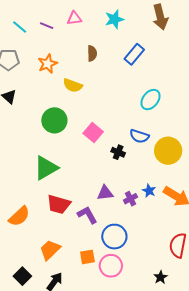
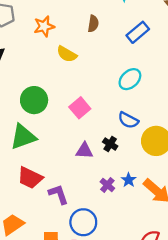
cyan ellipse: (151, 100) -> (130, 79), moved
green circle: (54, 120) -> (34, 100), moved
black cross: (118, 152) -> (110, 144), moved
purple triangle: (105, 193) -> (84, 151), moved
purple cross: (130, 199) -> (107, 185), turned -32

